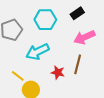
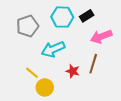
black rectangle: (77, 13) -> (87, 16), moved

